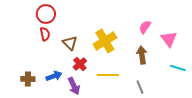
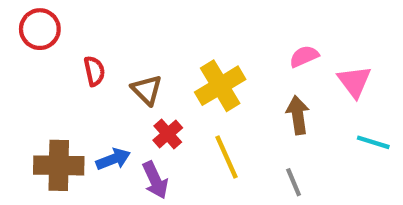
red circle: (46, 14) -> (40, 29), moved
pink semicircle: (145, 27) -> (304, 56), turned 32
yellow line: (108, 75) -> (226, 157), turned 65
brown cross: (28, 79) -> (59, 165), size x1.6

